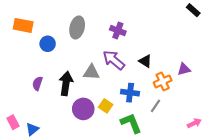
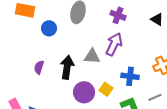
purple arrow: (114, 60) -> (114, 44), turned 75
black triangle: (145, 61) -> (157, 19), moved
gray line: (156, 106) -> (155, 97), moved, turned 32

